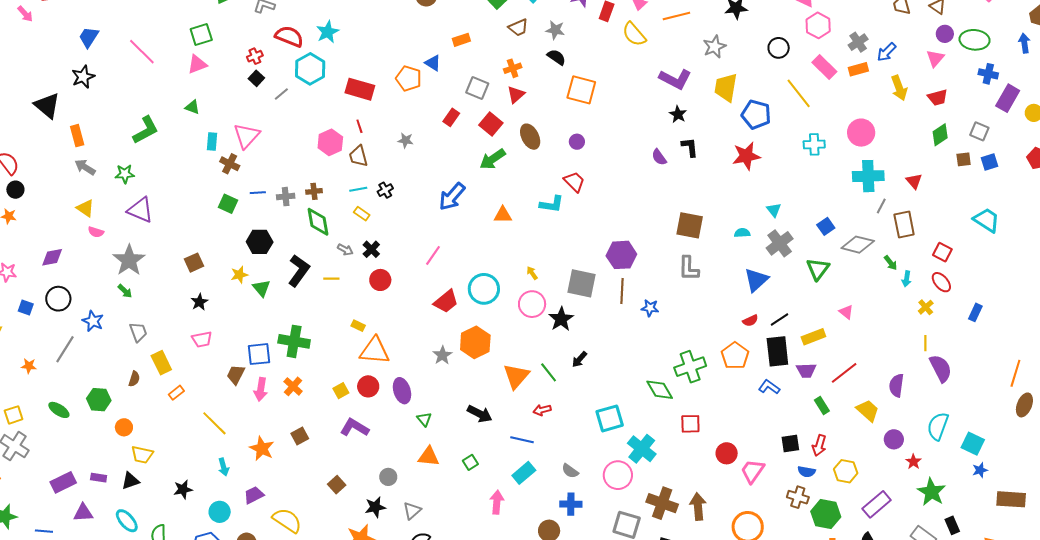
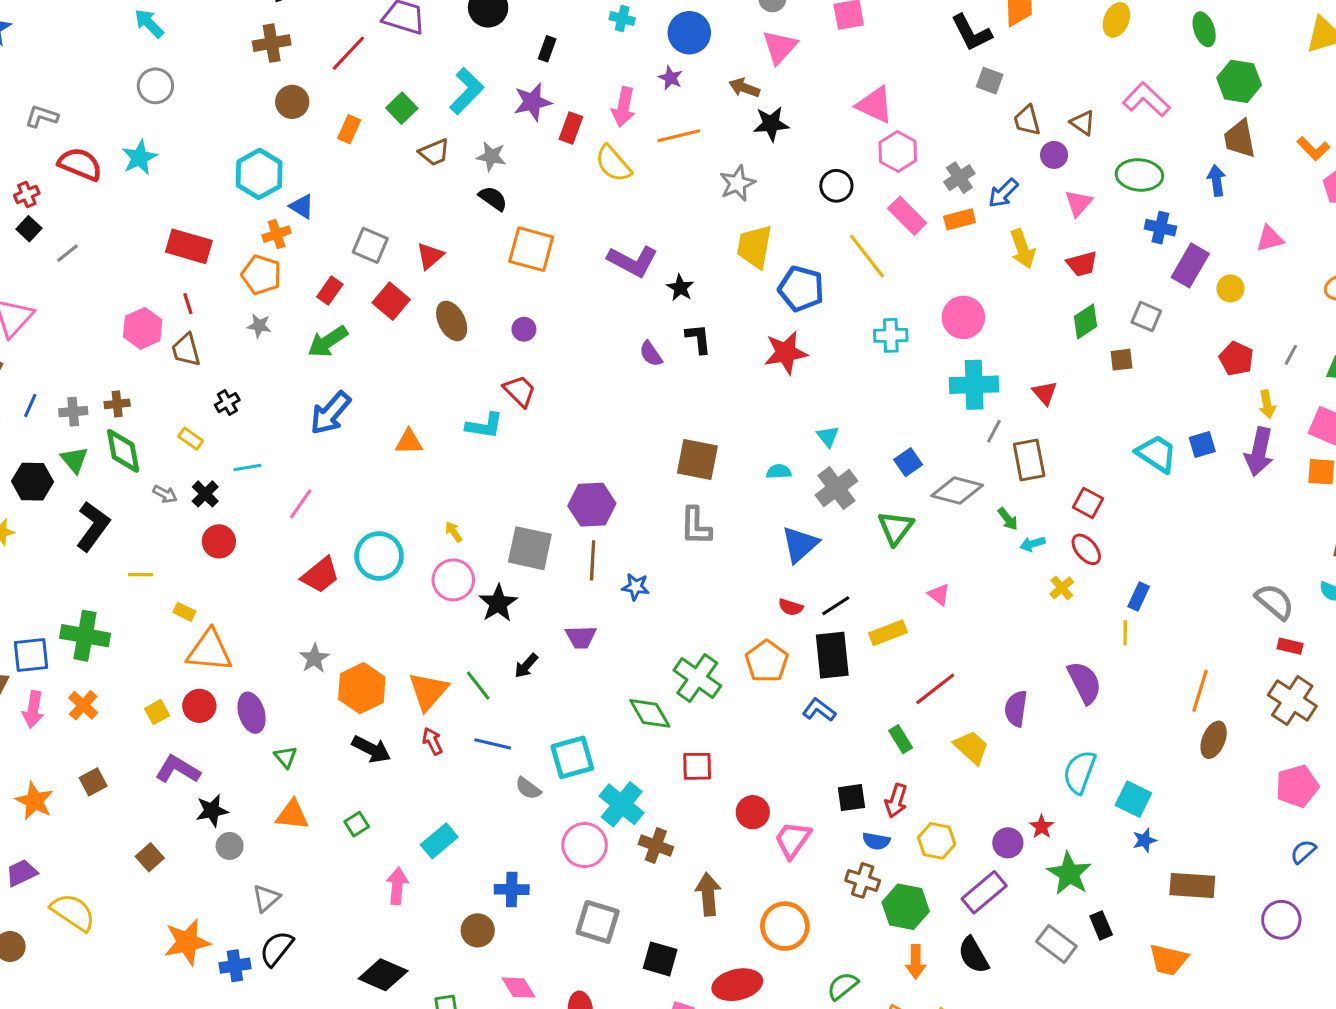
purple circle: (945, 34) -> (1054, 155), moved
orange rectangle: (461, 40) -> (349, 129), moved, turned -48
orange cross: (513, 68) -> (277, 234), moved
cyan hexagon: (310, 69) -> (259, 174), moved
orange pentagon: (409, 78) -> (261, 275), moved
purple L-shape: (675, 79) -> (633, 261), moved
green arrow: (493, 159) -> (328, 342), moved
blue square: (989, 162) -> (1202, 445), moved
cyan line: (358, 189) -> (247, 468), moved
blue line: (258, 193) -> (30, 405), turned -63
yellow line: (331, 279) -> (141, 575), moved
cyan arrow: (907, 279) -> (1032, 544), turned 63
green triangle: (261, 288) -> (74, 460), moved
red semicircle: (750, 321) -> (791, 607), turned 42
orange hexagon: (475, 342) -> (362, 688), moved
yellow line: (925, 343) -> (1125, 633), moved
green cross: (690, 367) -> (697, 678), turned -36
purple trapezoid: (806, 370) -> (581, 637), moved
red arrow: (542, 410) -> (432, 741), moved, turned 78
purple circle: (894, 439) -> (1008, 843), moved
blue line: (522, 440) -> (493, 744), moved
gray semicircle: (570, 471) -> (528, 788), moved
brown cross: (662, 503) -> (656, 846), moved, size x0.7
black star: (375, 507) -> (212, 811), moved

